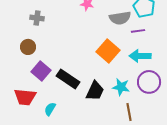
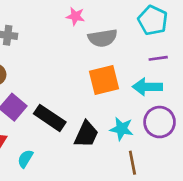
gray semicircle: (120, 18) -> (103, 38), moved
purple line: (138, 31) -> (158, 58), moved
orange square: (108, 51) -> (104, 80), turned 35

